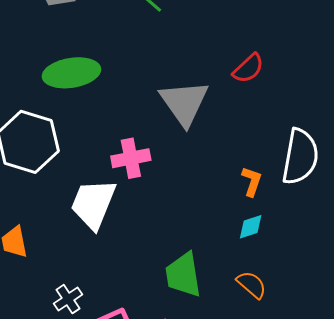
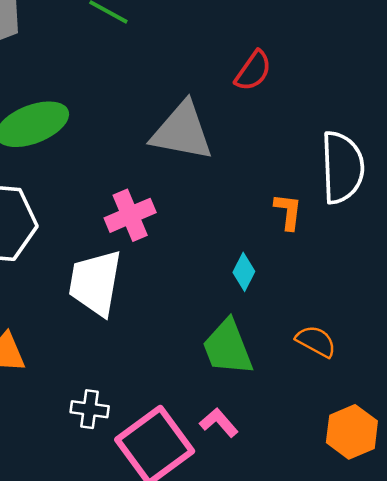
gray triangle: (184, 103) -> (182, 131), turned -32
cyan diamond: (251, 227) -> (244, 272), moved, turned -32
white cross: (68, 299) -> (90, 409), turned -36

